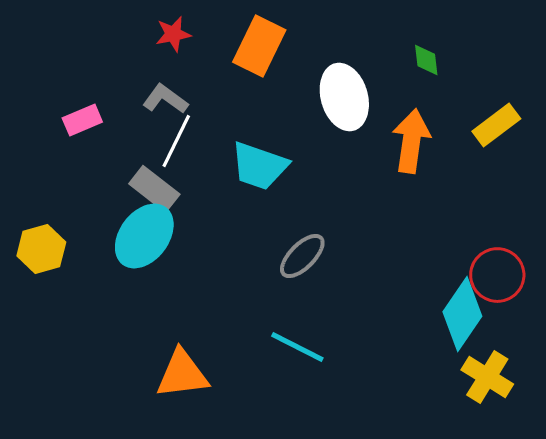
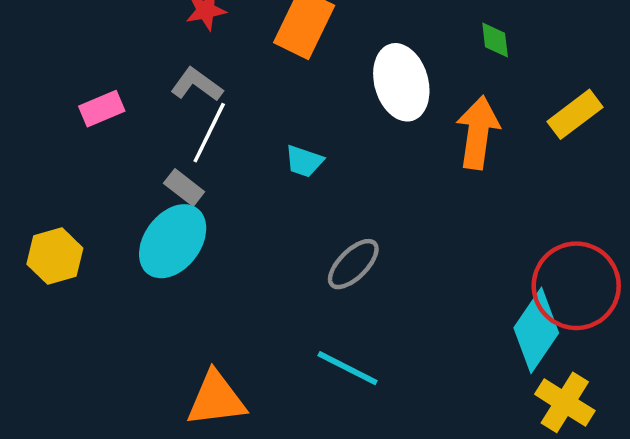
cyan trapezoid: (259, 166) -> (304, 161), size x0.6
gray rectangle: (154, 189) -> (184, 187), size x0.7
red circle: (497, 275) -> (576, 286), size x1.4

